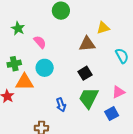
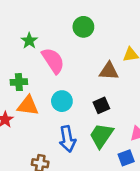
pink semicircle: (40, 42) -> (53, 61), size x1.6
cyan circle: (45, 68) -> (62, 101), moved
blue arrow: (61, 105) -> (67, 139), size x1.5

